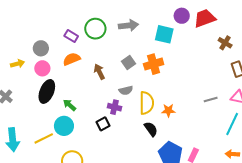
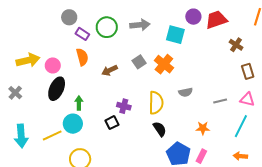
gray circle: (41, 48) -> (69, 17), moved
orange semicircle: (72, 59) -> (82, 57), turned 96
yellow arrow: (17, 64) -> (28, 60), size x1.6
orange cross: (154, 64) -> (164, 64), turned -36
brown arrow: (99, 72) -> (110, 70), turned -91
gray semicircle: (126, 90) -> (186, 92), moved
green arrow: (69, 105) -> (79, 103), turned 48
orange star: (168, 110) -> (203, 128), moved

